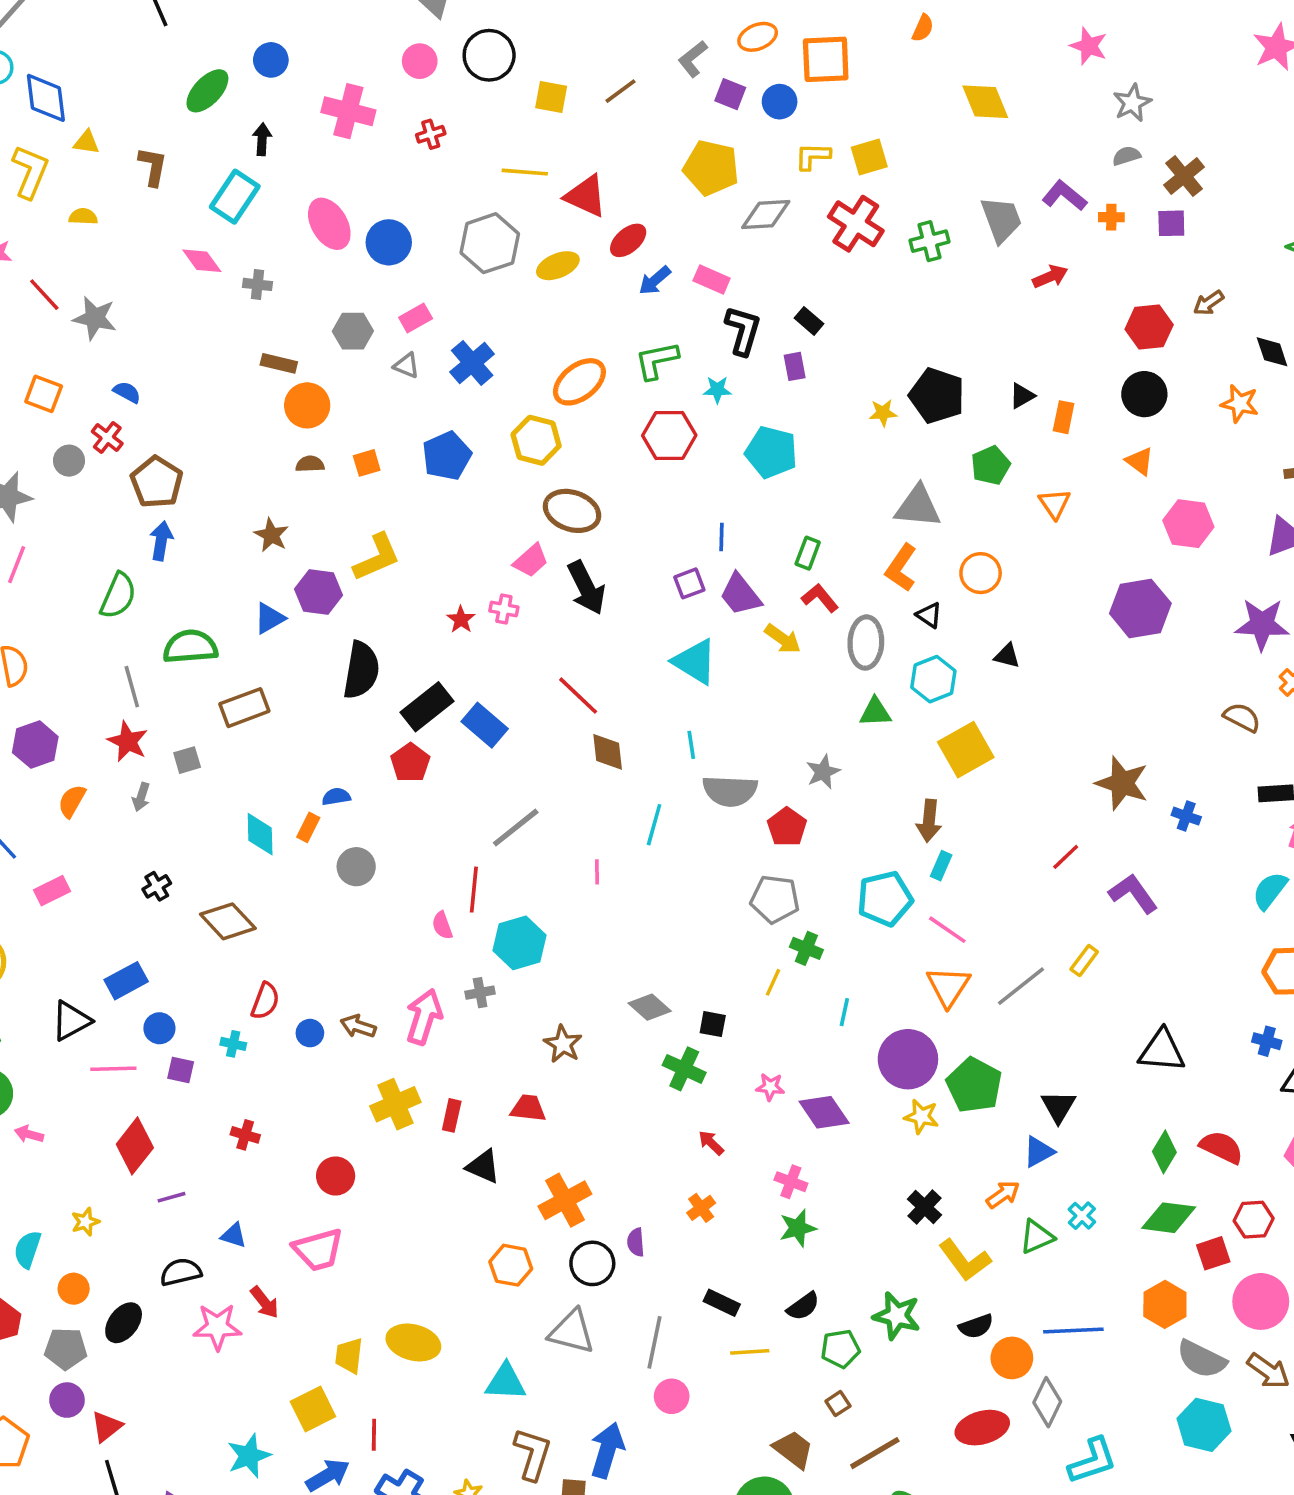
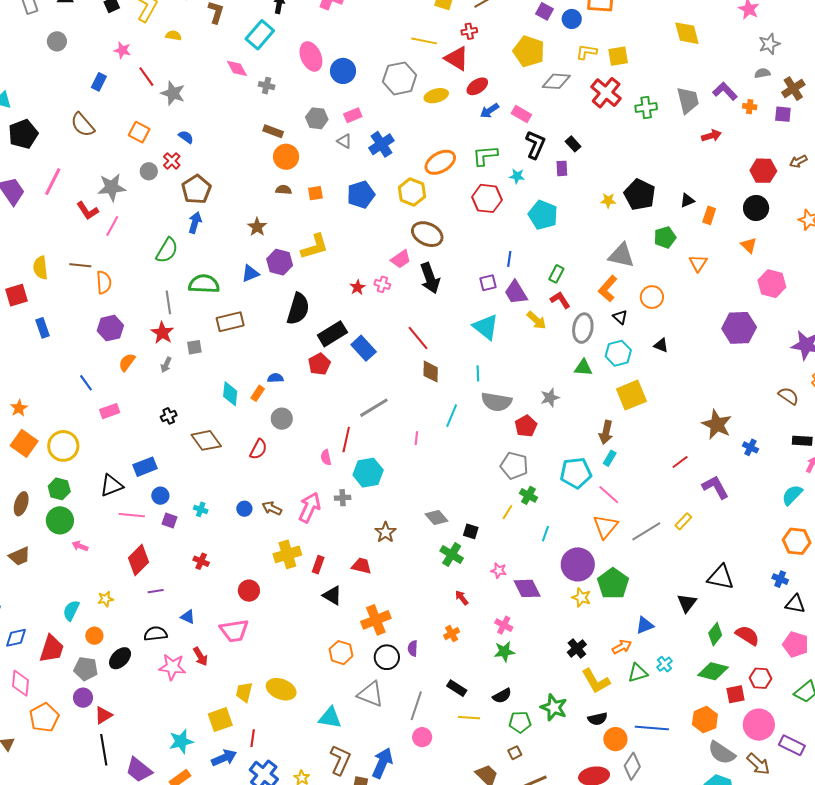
red cross: (431, 134) -> (469, 31), moved
red semicircle: (265, 1001) -> (258, 449), moved
black triangle: (1058, 1107) -> (687, 603), moved

